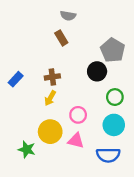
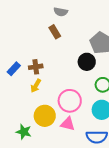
brown cross: (52, 77) -> (36, 67), moved
yellow arrow: (50, 98) -> (36, 86), moved
pink circle: (78, 115) -> (70, 101), size x1.5

